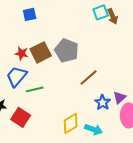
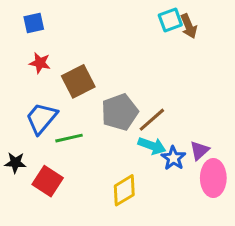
blue square: (30, 14) -> (34, 23), moved
gray pentagon: (67, 50) -> (120, 112), moved, turned 30
red star: (22, 53) -> (40, 63), moved
cyan arrow: (94, 129) -> (152, 146), moved

